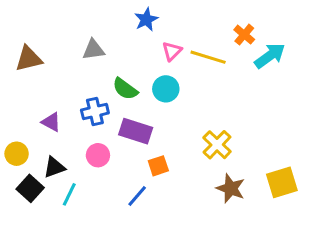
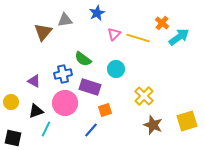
gray triangle: (93, 50) -> (65, 20), moved
brown triangle: (29, 59) -> (43, 32), moved, turned -36
cyan circle: (166, 89) -> (116, 69), moved
pink circle: (98, 155) -> (65, 103), size x1.6
black square: (30, 188) -> (13, 138), moved, turned -30

